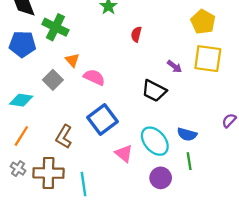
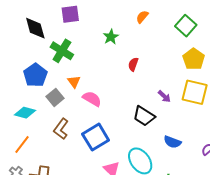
blue pentagon: (22, 44) -> (35, 75), moved, turned 30
blue semicircle: (187, 134) -> (172, 142), moved
brown L-shape: (64, 137) -> (61, 129), moved

